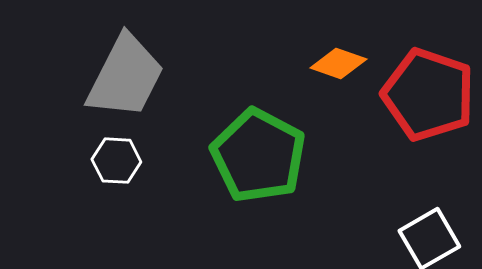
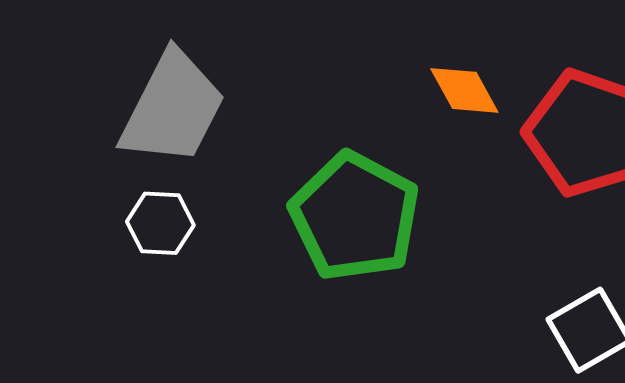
orange diamond: (338, 64) -> (464, 90), turned 42

